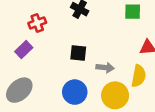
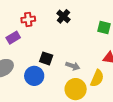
black square: (78, 53) -> (46, 58), moved
blue circle: (75, 92) -> (34, 76), moved

